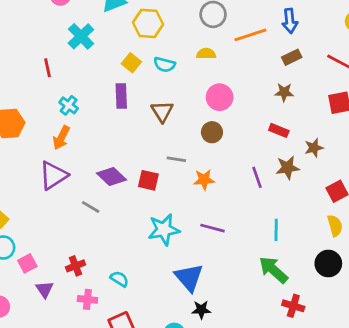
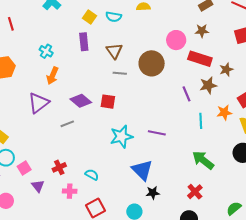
red line: (47, 68) -> (11, 24), moved
pink circle: (220, 97) -> (176, 40), moved
red rectangle: (279, 130) -> (200, 59), size x1.6
brown circle: (212, 132) -> (152, 63), size x1.6
orange arrow: (61, 138) -> (52, 76), moved
gray line: (176, 159) -> (120, 73), moved
orange star: (204, 180) -> (224, 112), moved
gray line: (91, 207) -> (67, 124), turned -48
cyan line: (276, 230) -> (201, 121), moved
red cross: (293, 306) -> (195, 192), moved, turned 35

